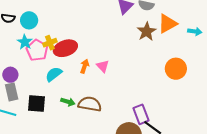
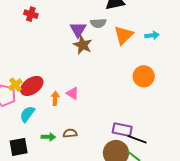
brown star: (147, 31) -> (83, 45), moved
brown semicircle: (90, 104) -> (70, 133), size x0.6
purple rectangle: (141, 114) -> (122, 130), turned -42

